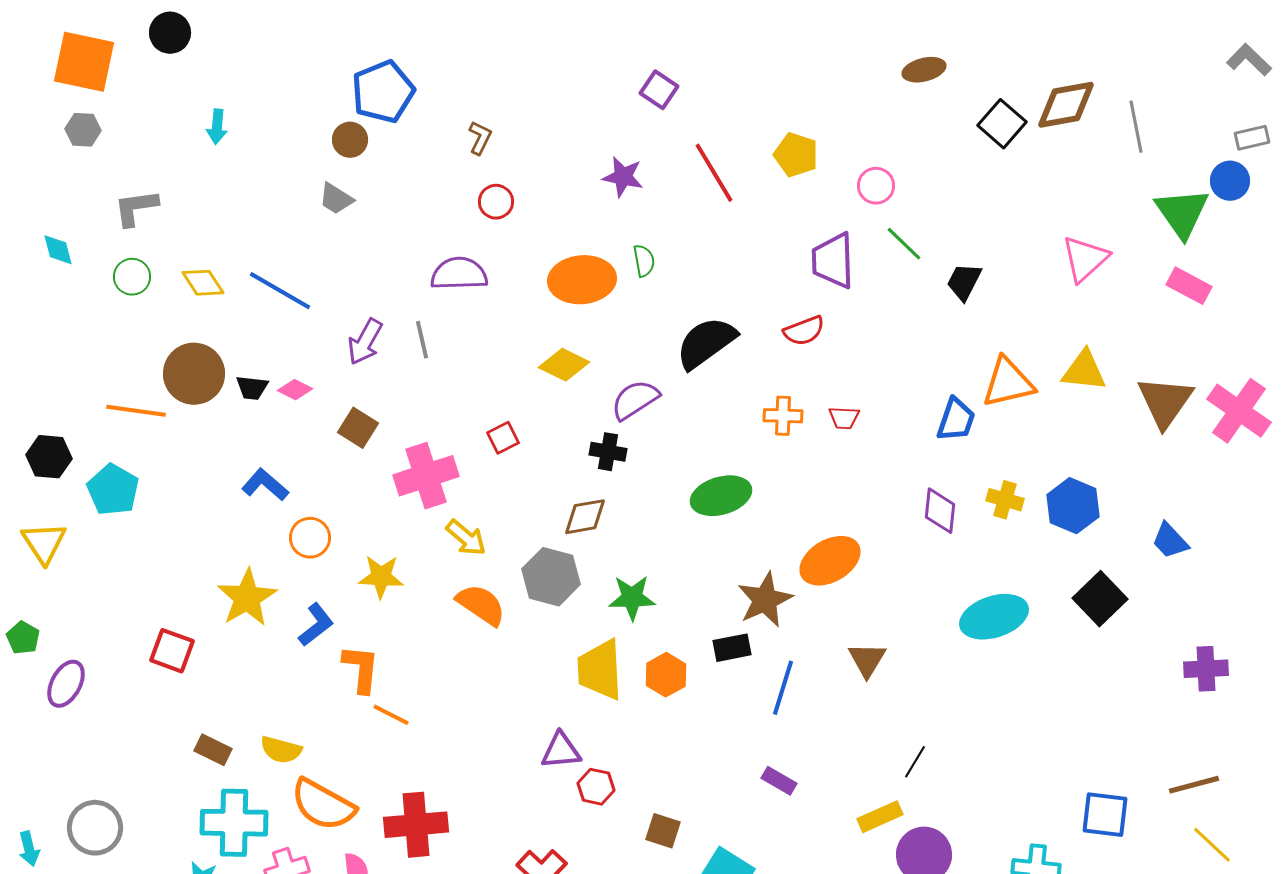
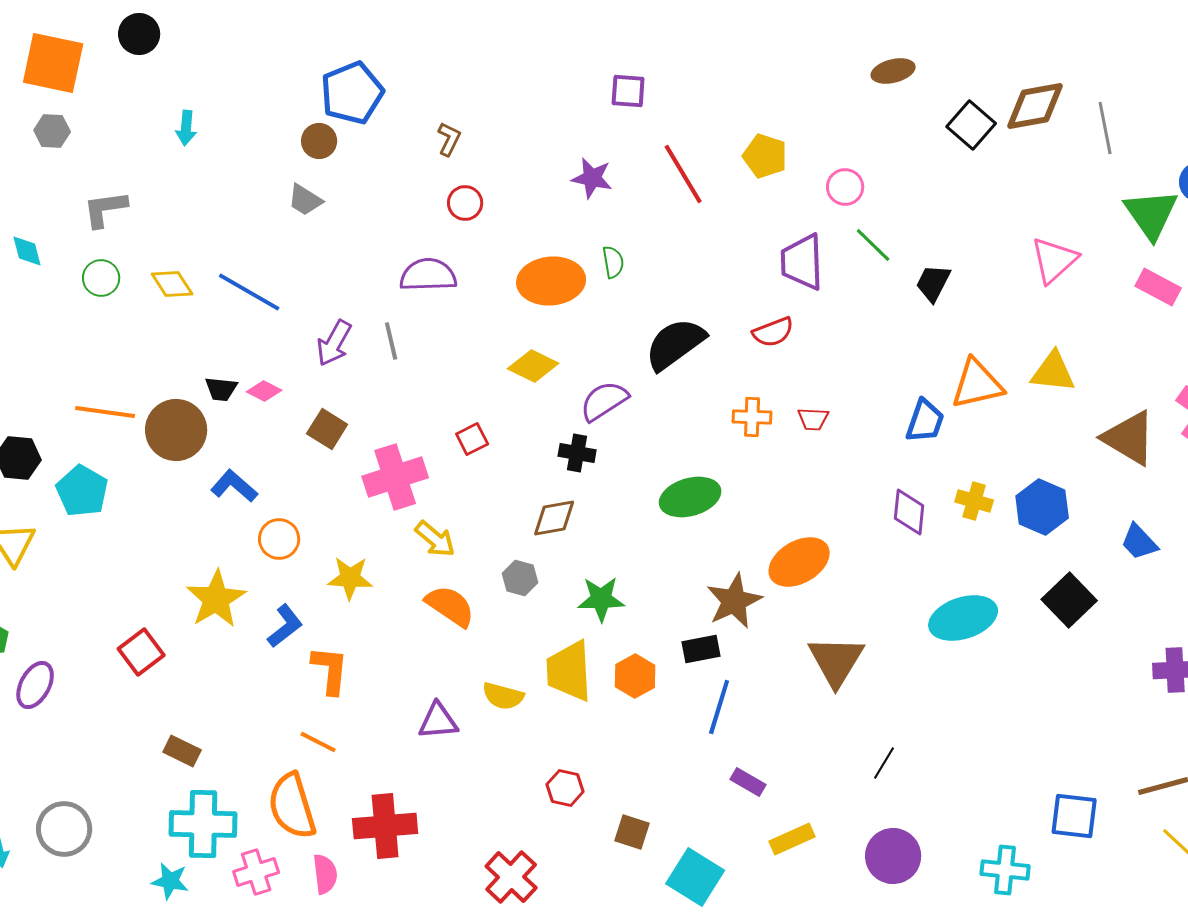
purple square: (659, 90) -> (628, 91), turned -30
brown circle: (194, 374) -> (176, 430), moved
brown triangle: (1165, 402) -> (1129, 438), moved, turned -34
gray hexagon: (551, 577) -> (520, 578), size x0.6
red square: (172, 651) -> (141, 652), turned 33
brown triangle: (867, 660) -> (836, 661), size x1.5
blue line: (783, 688) -> (719, 707), moved
orange line: (391, 715) -> (318, 742), moved
yellow semicircle: (281, 750) -> (503, 696), moved
purple triangle: (561, 751) -> (438, 721), moved
orange semicircle: (323, 805) -> (292, 806), turned 44
yellow rectangle: (880, 817) -> (792, 839), moved

